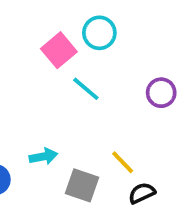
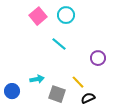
pink square: (59, 50) -> (38, 16), moved
purple circle: (161, 93) -> (98, 58), moved

